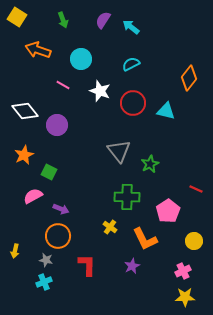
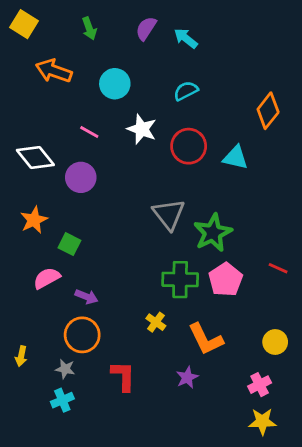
pink line: (63, 85) -> (89, 132), moved
green star: (150, 164) -> (213, 233), size x1.5
pink pentagon: (168, 211) -> (226, 280), moved

